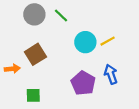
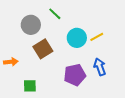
gray circle: (34, 14) -> (31, 25), moved
brown square: (35, 54) -> (43, 49), moved
purple pentagon: (83, 83) -> (75, 75), turned 30

